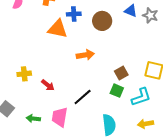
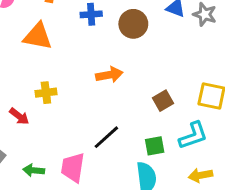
orange triangle: (58, 29) -> (38, 36), moved
yellow cross: (24, 74) -> (46, 93), moved
red arrow: (48, 85) -> (19, 116), moved
green square: (117, 91) -> (155, 146), moved, turned -32

